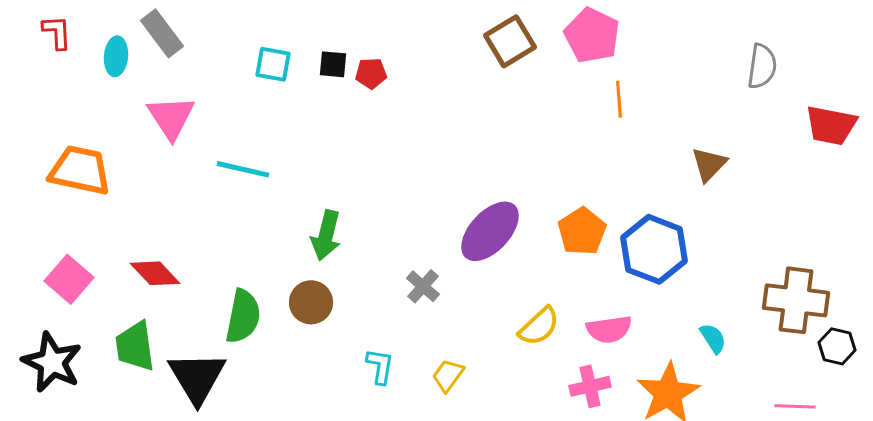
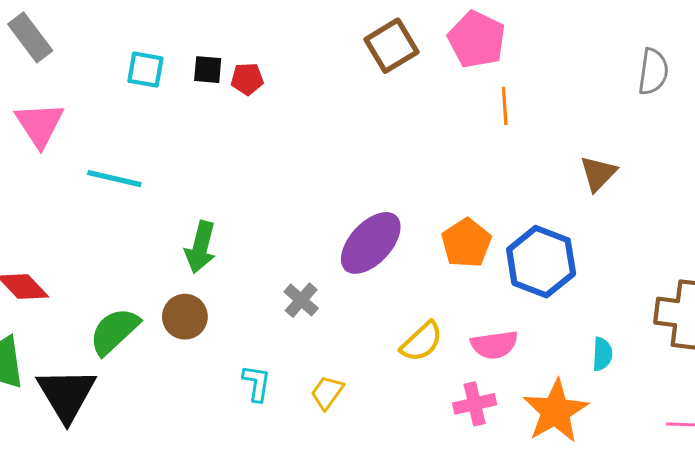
green semicircle: (243, 316) -> (114, 331), turned -144
cyan semicircle: (713, 338) -> (602, 354), turned 36

